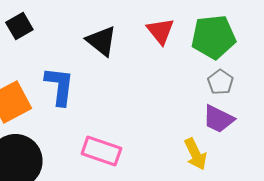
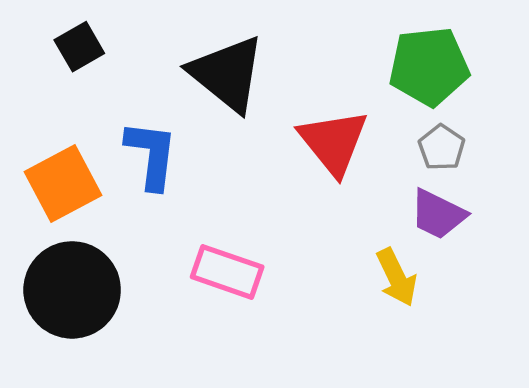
red triangle: (160, 31) -> (333, 142), moved, size x1.4
black triangle: (101, 41) -> (227, 74), size x1.4

